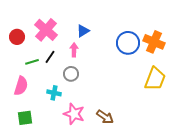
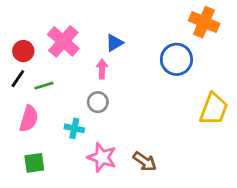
orange cross: (154, 42) -> (204, 22), moved
black line: (50, 57) -> (18, 79), moved

